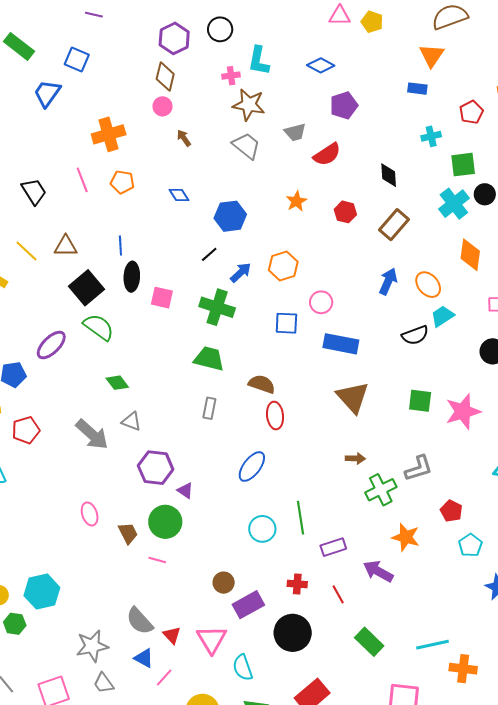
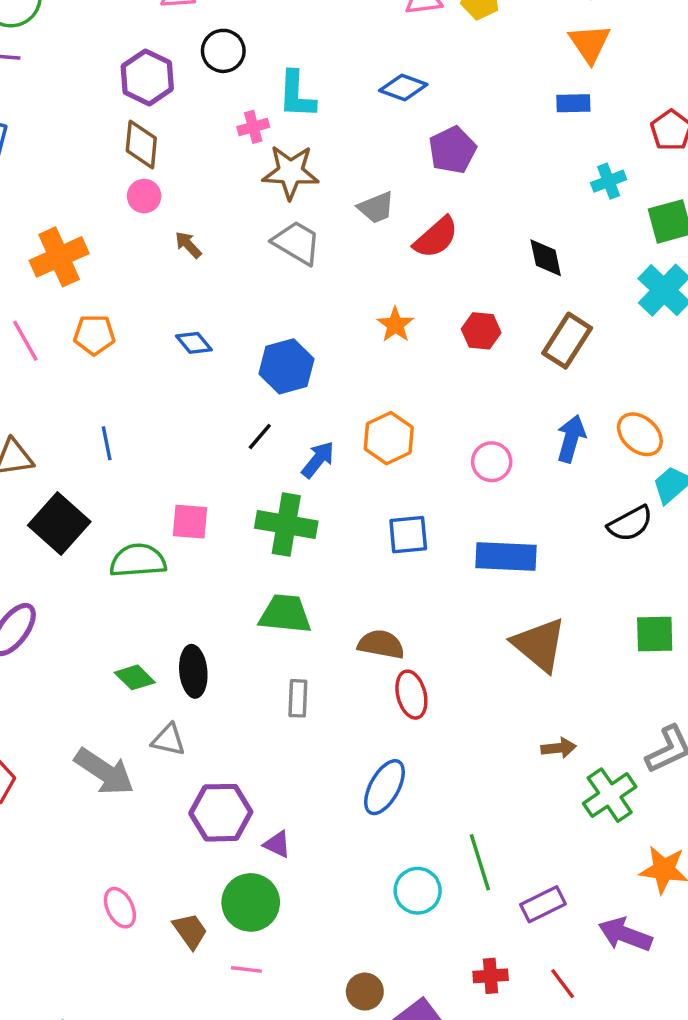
black ellipse: (132, 277) -> (193, 671), moved
pink circle: (321, 302) -> (492, 462), moved
green semicircle: (99, 327) -> (138, 561), moved, turned -32

